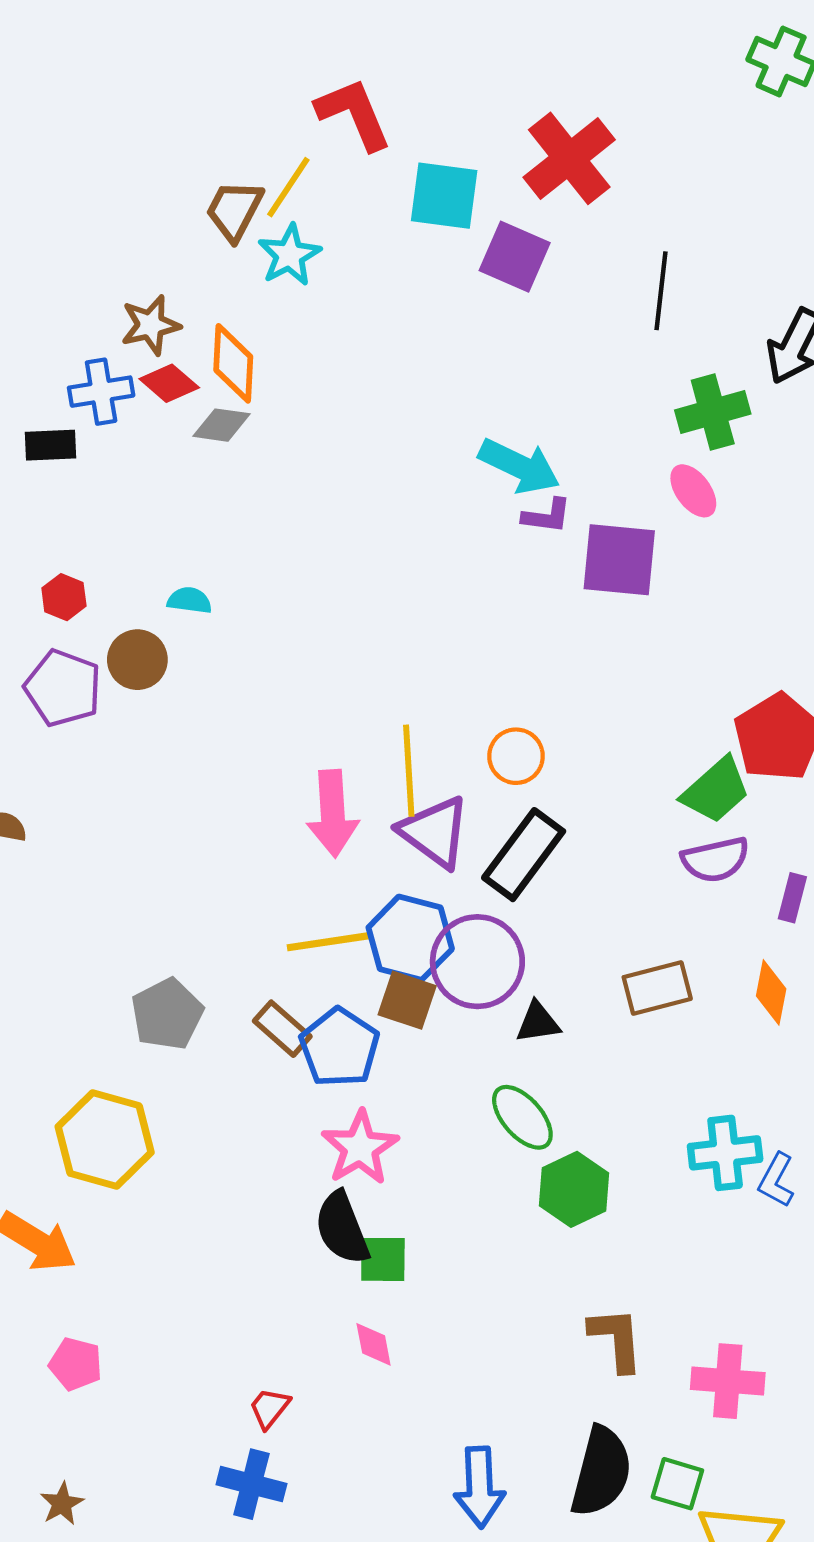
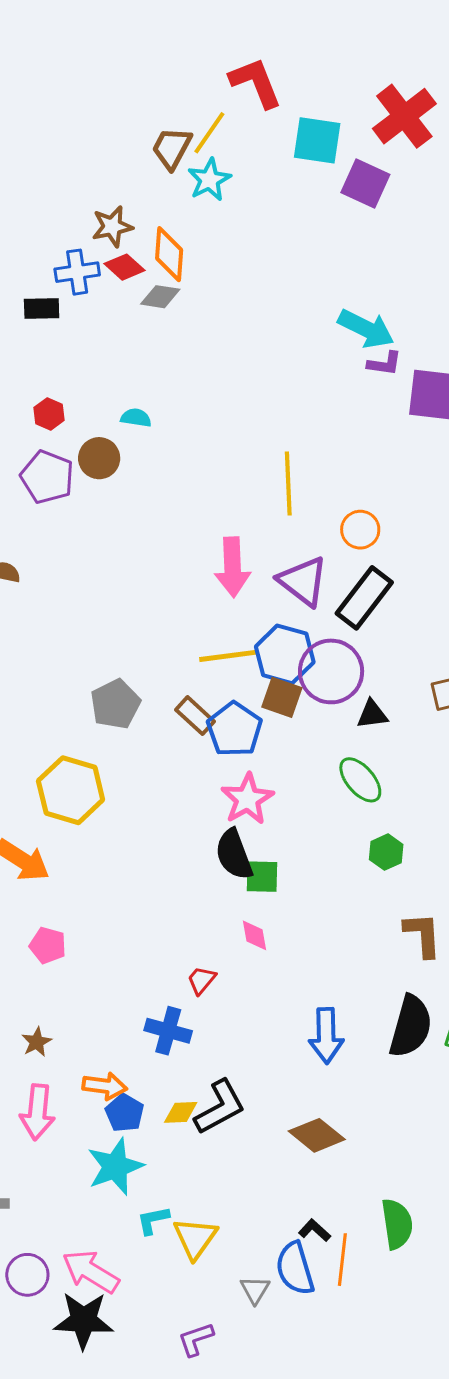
yellow line: (409, 771) -> (288, 483), moved
green hexagon: (574, 1189) -> (386, 852), moved, size x0.7
red trapezoid: (269, 1408) -> (201, 980), moved

